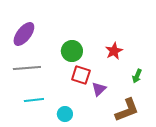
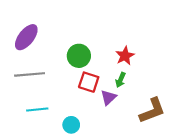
green arrow: (137, 76) -> (121, 80), moved
brown L-shape: (127, 110) -> (152, 111), moved

